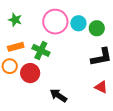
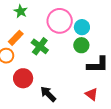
green circle: (97, 28) -> (81, 45), moved
orange rectangle: (16, 47) -> (16, 38), turned -42
red circle: (30, 73) -> (23, 78), moved

